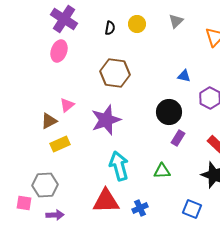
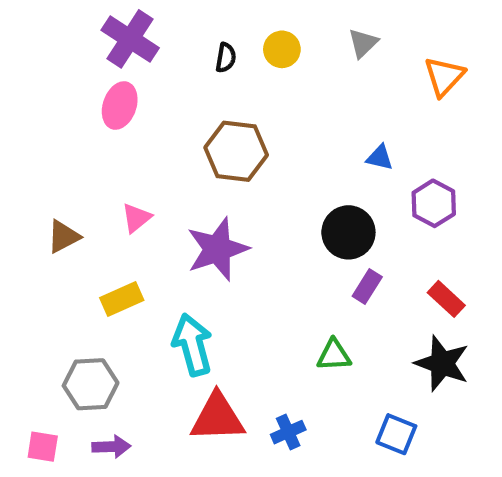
brown triangle: (49, 121) -> (63, 237), moved
cyan arrow: (119, 166) -> (192, 345), moved
pink square: (24, 203) -> (43, 447), moved

